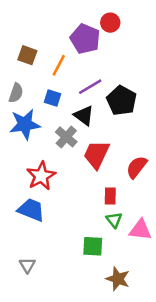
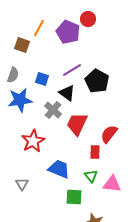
orange line: (59, 65) -> (39, 28), moved
red rectangle: (110, 196) -> (95, 152), moved
blue trapezoid: (31, 210) -> (59, 169), moved
gray triangle: (27, 265) -> (22, 184), moved

